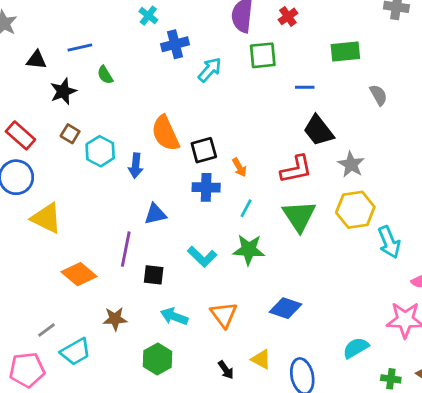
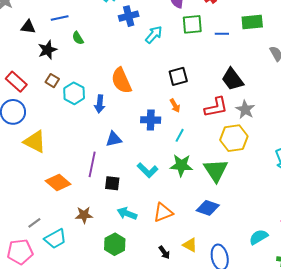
blue line: (305, 87) -> (222, 34), moved
black square: (204, 150) -> (178, 76), moved
gray star: (351, 164) -> (245, 110), moved
yellow hexagon: (355, 210) -> (234, 138), moved
green triangle: (299, 216) -> (216, 170), moved
orange triangle: (224, 315) -> (163, 212), turned 45

